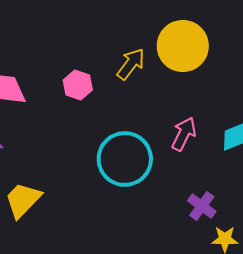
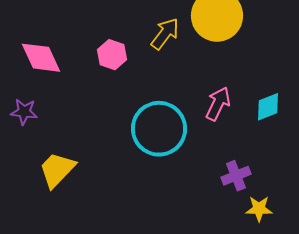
purple cross: (202, 206) -> (236, 176), turned 32

